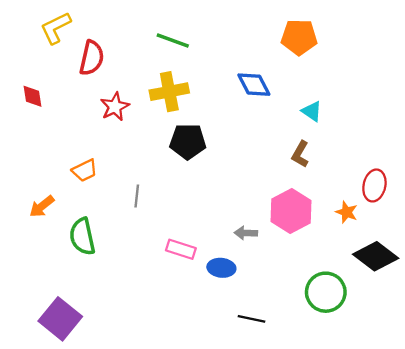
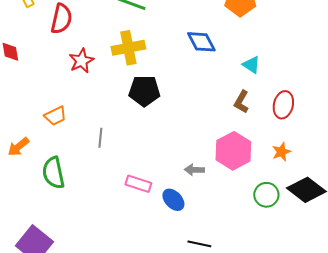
red ellipse: (374, 185) -> (283, 105), moved
orange star: (347, 212) -> (281, 152), turned 30
blue ellipse: (221, 268) -> (173, 200), turned 40
green circle: (326, 292) -> (266, 195), moved, size x0.7

